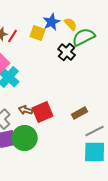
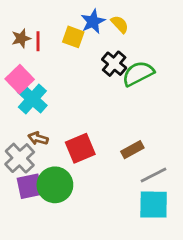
red line: (13, 36) -> (38, 41), turned -32
green semicircle: (84, 37) -> (138, 74), moved
brown arrow: (26, 110) -> (38, 138), moved

